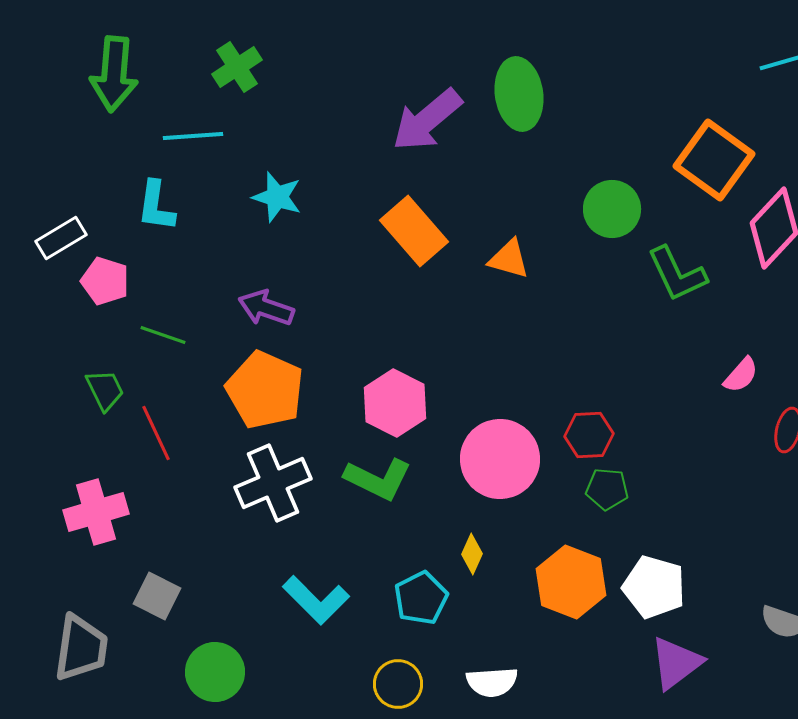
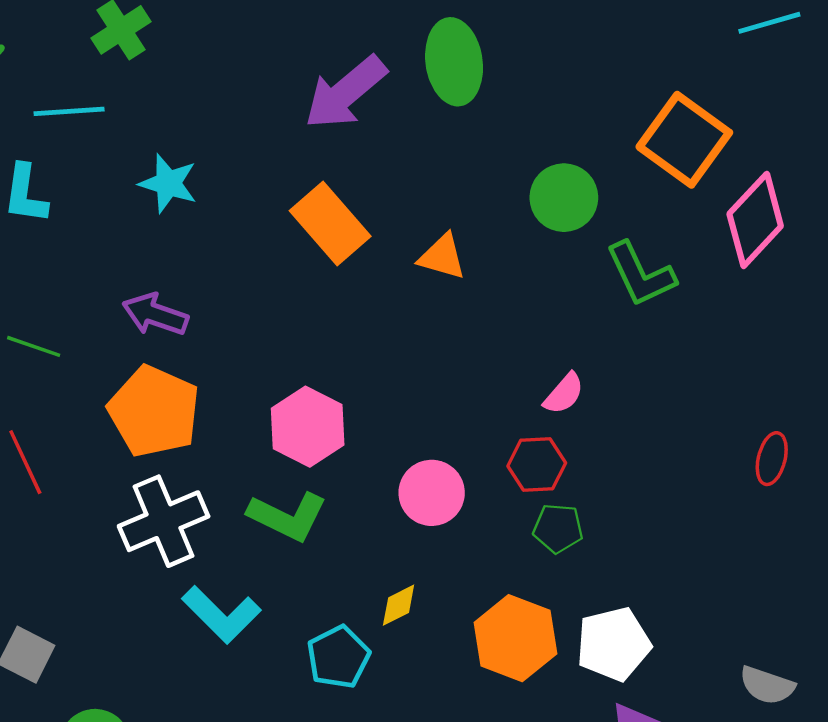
pink semicircle: (741, 375) -> (564, 394), moved
pink circle: (500, 459) -> (432, 493), size x0.7
yellow diamond: (472, 554) -> (399, 605), turned 39
white pentagon: (654, 587) -> (613, 644), turned -30
cyan L-shape: (316, 600) -> (221, 614), moved

